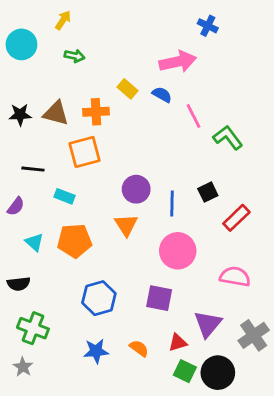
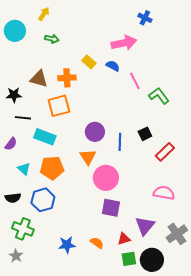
black star: (20, 115) -> (14, 95), moved
cyan rectangle: (64, 196) -> (45, 137), size x1.5
pink circle: (178, 251) -> (106, 178), moved
blue hexagon: (99, 298) -> (43, 200), moved
green square: (185, 371) -> (129, 259), turned -35

